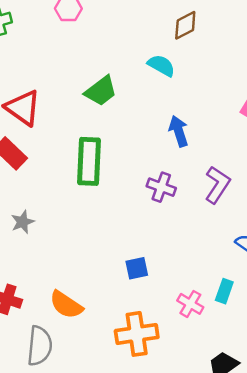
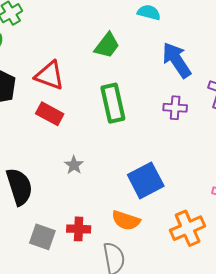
blue arrow: (179, 131) -> (177, 60), size x1.5
blue square: (137, 268) -> (146, 180), moved, size x1.8

